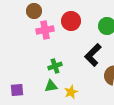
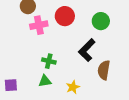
green cross: (55, 66) -> (49, 61), turned 32
yellow star: (71, 92) -> (73, 87), moved

